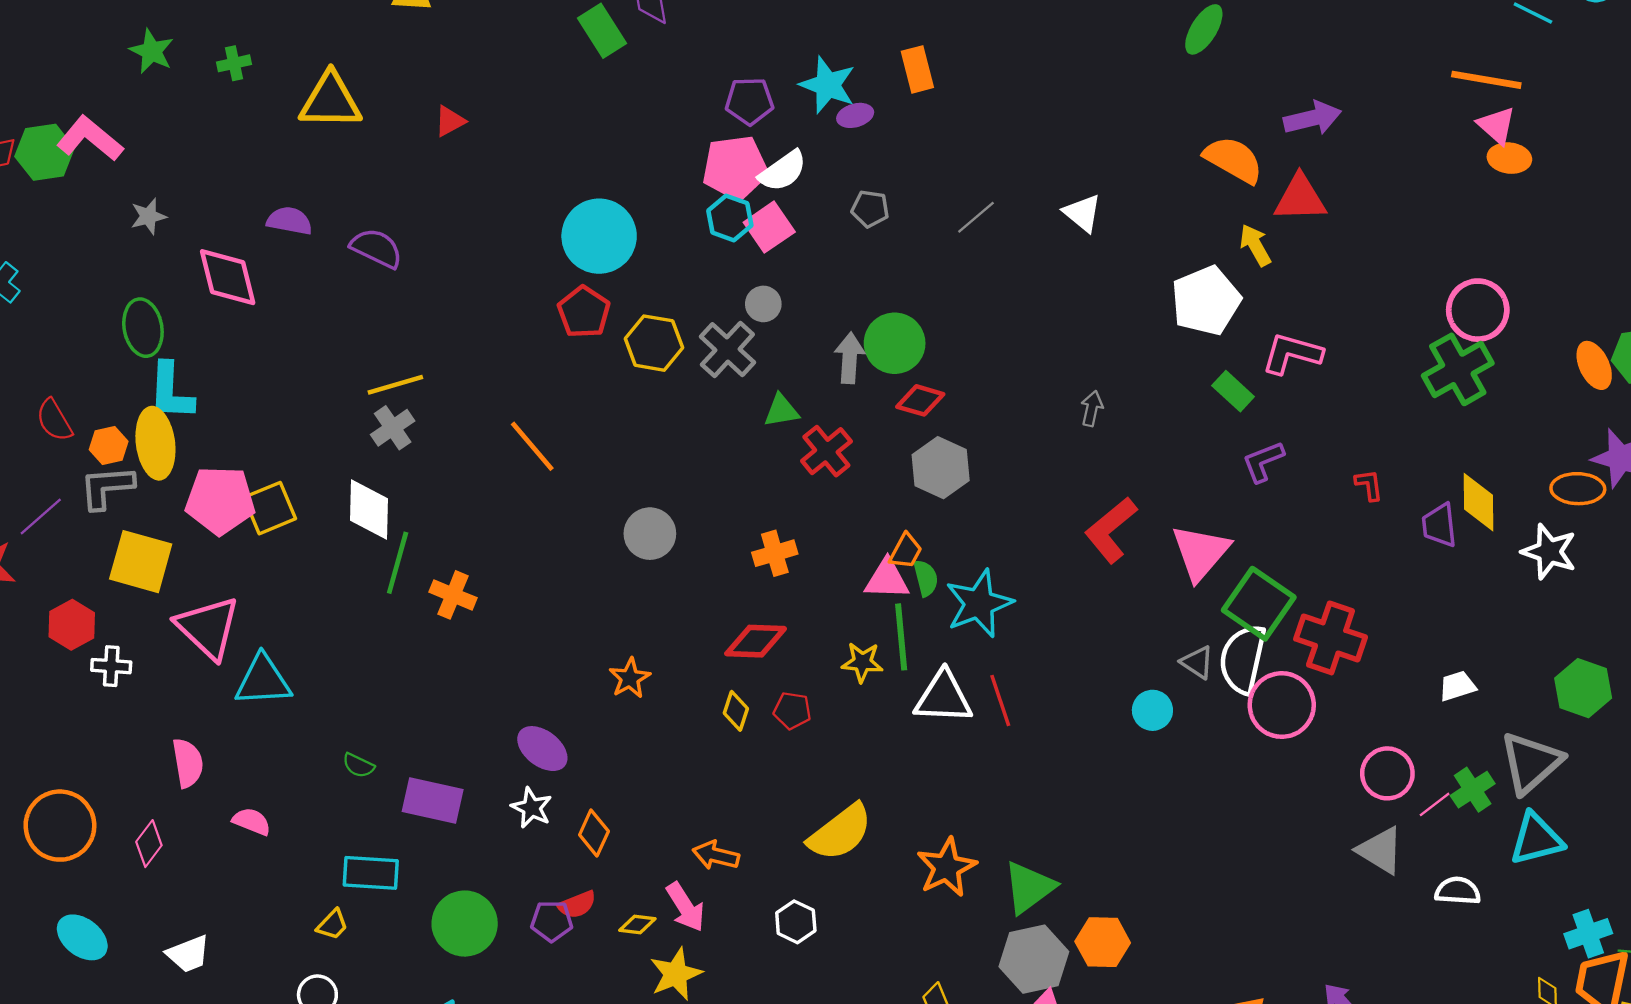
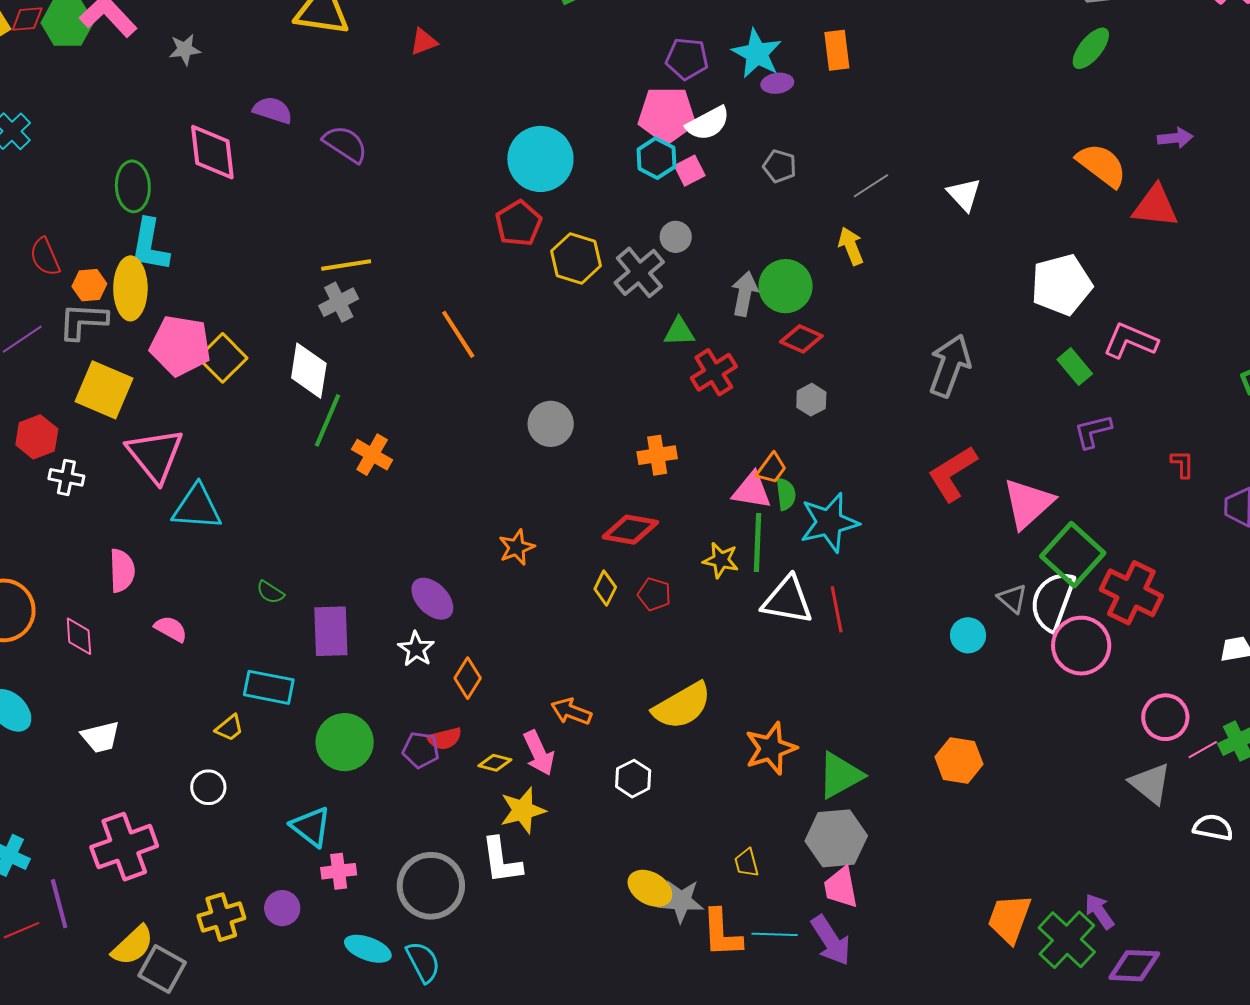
purple arrow: (1312, 118) -> (1175, 138), size x0.7
gray star: (148, 216) -> (185, 50), moved
pink square: (769, 227) -> (690, 171), size x0.7
yellow arrow: (1255, 245) -> (851, 246), moved
gray arrow: (1092, 408) -> (950, 366), size x2.0
gray hexagon: (941, 468) -> (811, 400), size x0.6
yellow square: (270, 508) -> (223, 358), turned -30
purple rectangle: (433, 800) -> (331, 631), turned 68
pink diamond: (149, 844) -> (79, 636), turned -48
orange hexagon: (1103, 942) -> (959, 760), moved

